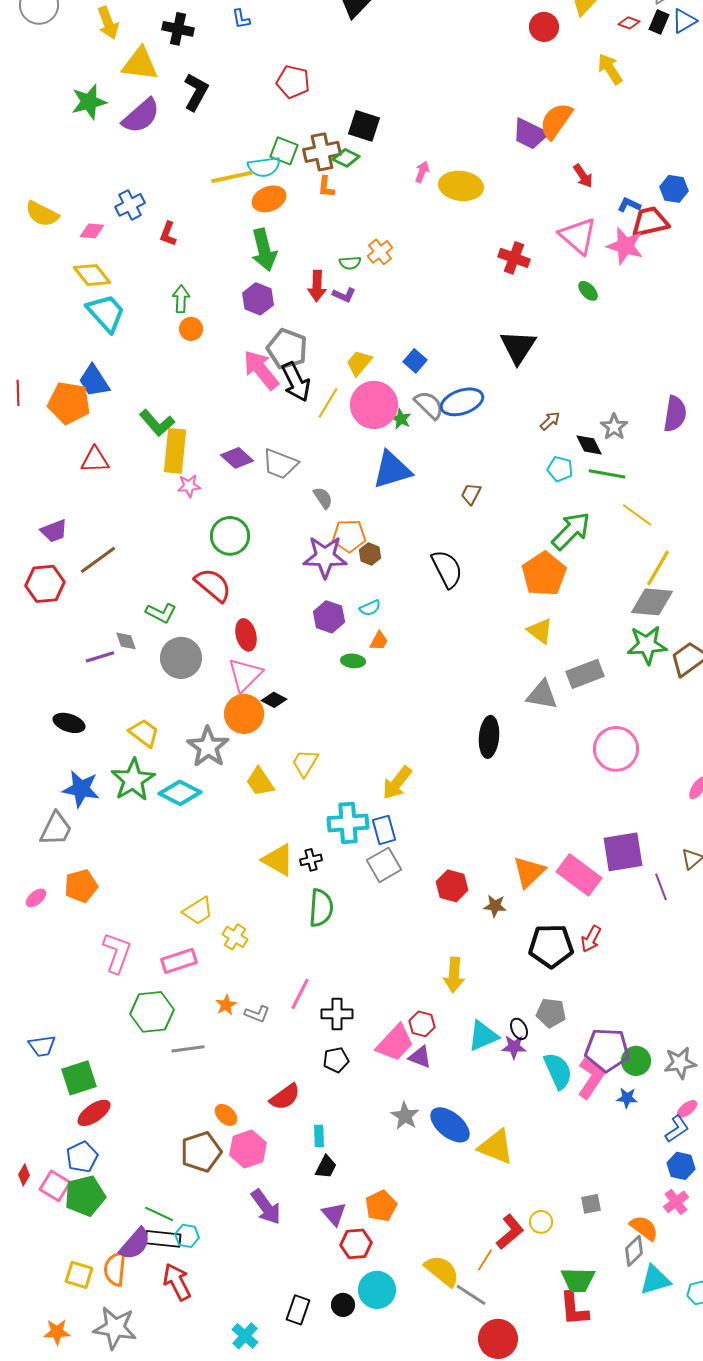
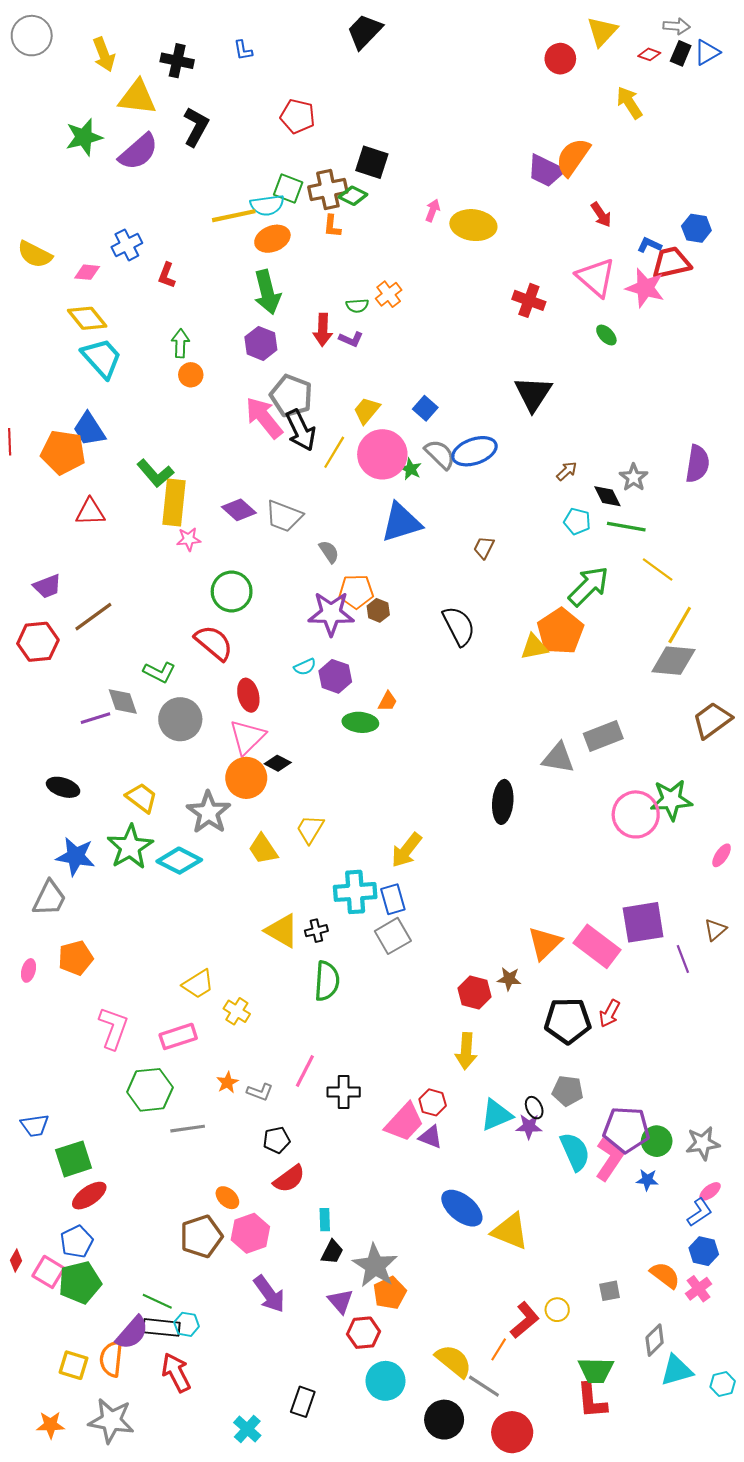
cyan semicircle: (370, 608) -> (305, 667), moved
yellow triangle: (540, 631) -> (534, 647), moved, turned -48
gray diamond: (126, 641) -> (123, 701), size x1.4
green star: (647, 645) -> (671, 800), moved
green ellipse: (353, 661) -> (360, 722), size x1.4
red hexagon: (452, 886) -> (474, 992), moved
pink ellipse: (36, 898) -> (29, 970), turned -35
black pentagon: (336, 1060) -> (277, 1140), moved
gray star: (405, 1116) -> (375, 1266), moved, size x1.5
orange semicircle: (644, 1228) -> (665, 1275), moved
black circle: (343, 1305) -> (444, 1420), moved, size x1.6

